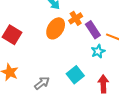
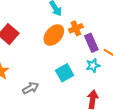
cyan square: (75, 75) -> (65, 73), moved

